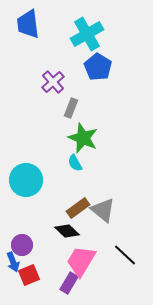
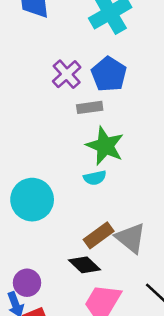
blue pentagon: (98, 67) -> (109, 74), moved
gray rectangle: (71, 108) -> (90, 107), turned 60
cyan semicircle: (75, 163) -> (95, 178), turned -72

